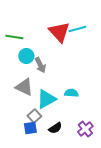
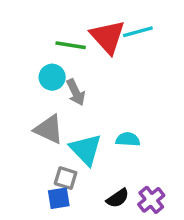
green line: (14, 37) -> (71, 45), moved
cyan triangle: (46, 99) -> (86, 149), turned -45
gray square: (34, 116) -> (66, 178), turned -32
black semicircle: (55, 128) -> (118, 198), moved

